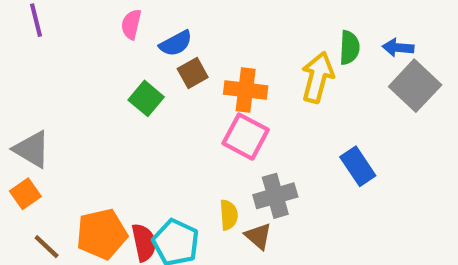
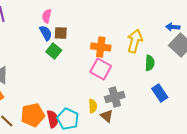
blue semicircle: (176, 43) -> (46, 33), moved, turned -91
green semicircle: (349, 48) -> (150, 63), moved
brown square: (193, 73) -> (61, 33), moved, turned 32
blue rectangle: (358, 166) -> (160, 93), moved

